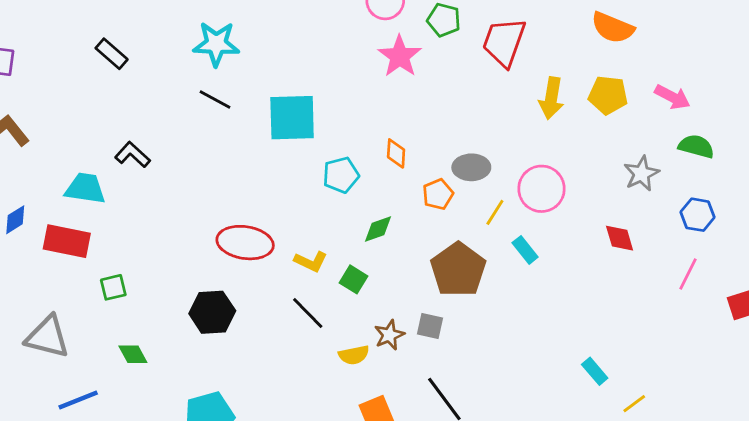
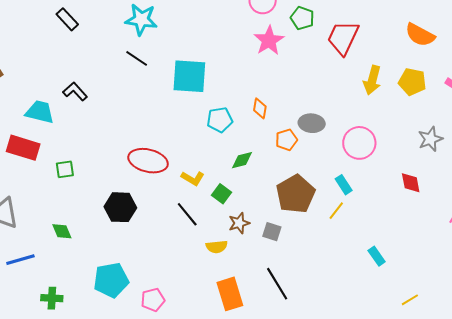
yellow line: (495, 212) -> (336, 211), moved
green square: (113, 287) -> (65, 169), moved
brown star: (389, 335) -> (239, 223), moved
cyan rectangle: (595, 371) -> (377, 256), moved

